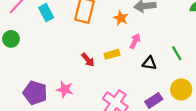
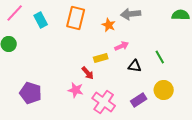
pink arrow: (135, 41) -> (122, 46), turned 40
red arrow: (88, 60) -> (88, 73), moved
pink star: (65, 89) -> (76, 90), moved

